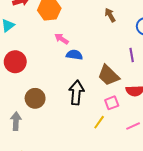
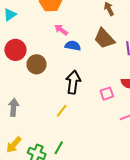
brown trapezoid: (109, 75) -> (104, 39), moved
brown circle: (35, 98) -> (36, 64), moved
yellow line: (99, 122) -> (62, 111), moved

